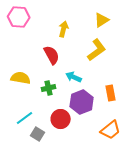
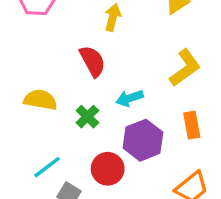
yellow L-shape: (97, 50) -> (185, 68), moved
cyan arrow: (74, 77) -> (130, 98), turned -42
green cross: (49, 88) -> (87, 117), turned -32

